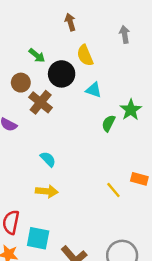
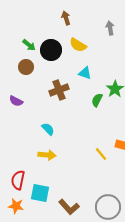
green arrow: (37, 55) -> (29, 45), moved
yellow semicircle: (85, 55) -> (78, 45), turned -36
black circle: (62, 74) -> (51, 50), moved
brown cross: (41, 102) -> (59, 90), moved, turned 30

